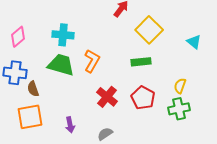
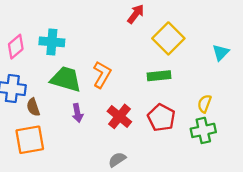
cyan cross: (63, 35) -> (52, 42), moved
cyan triangle: (194, 42) -> (221, 52), turned 35
purple arrow: (70, 125) -> (77, 113), moved

